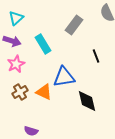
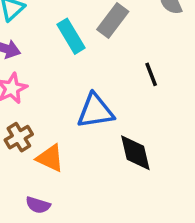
cyan rectangle: (43, 44) -> (71, 36), moved
orange triangle: (44, 92) -> (50, 158), moved

